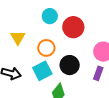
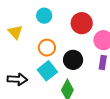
red circle: (73, 27) -> (82, 23), moved
yellow triangle: (18, 38) -> (15, 32), moved

